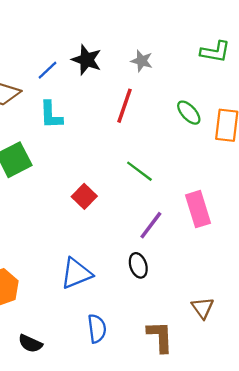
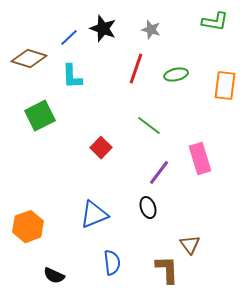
green ellipse: (189, 113) -> (176, 75), moved, turned -60
brown triangle: (203, 308) -> (190, 245), moved

